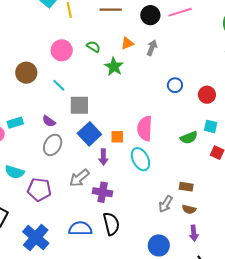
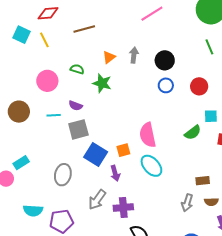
black circle: (150, 15) -> (165, 60), moved
cyan line: (59, 85) -> (54, 115), turned -32
purple semicircle: (49, 121) -> (76, 106), moved

